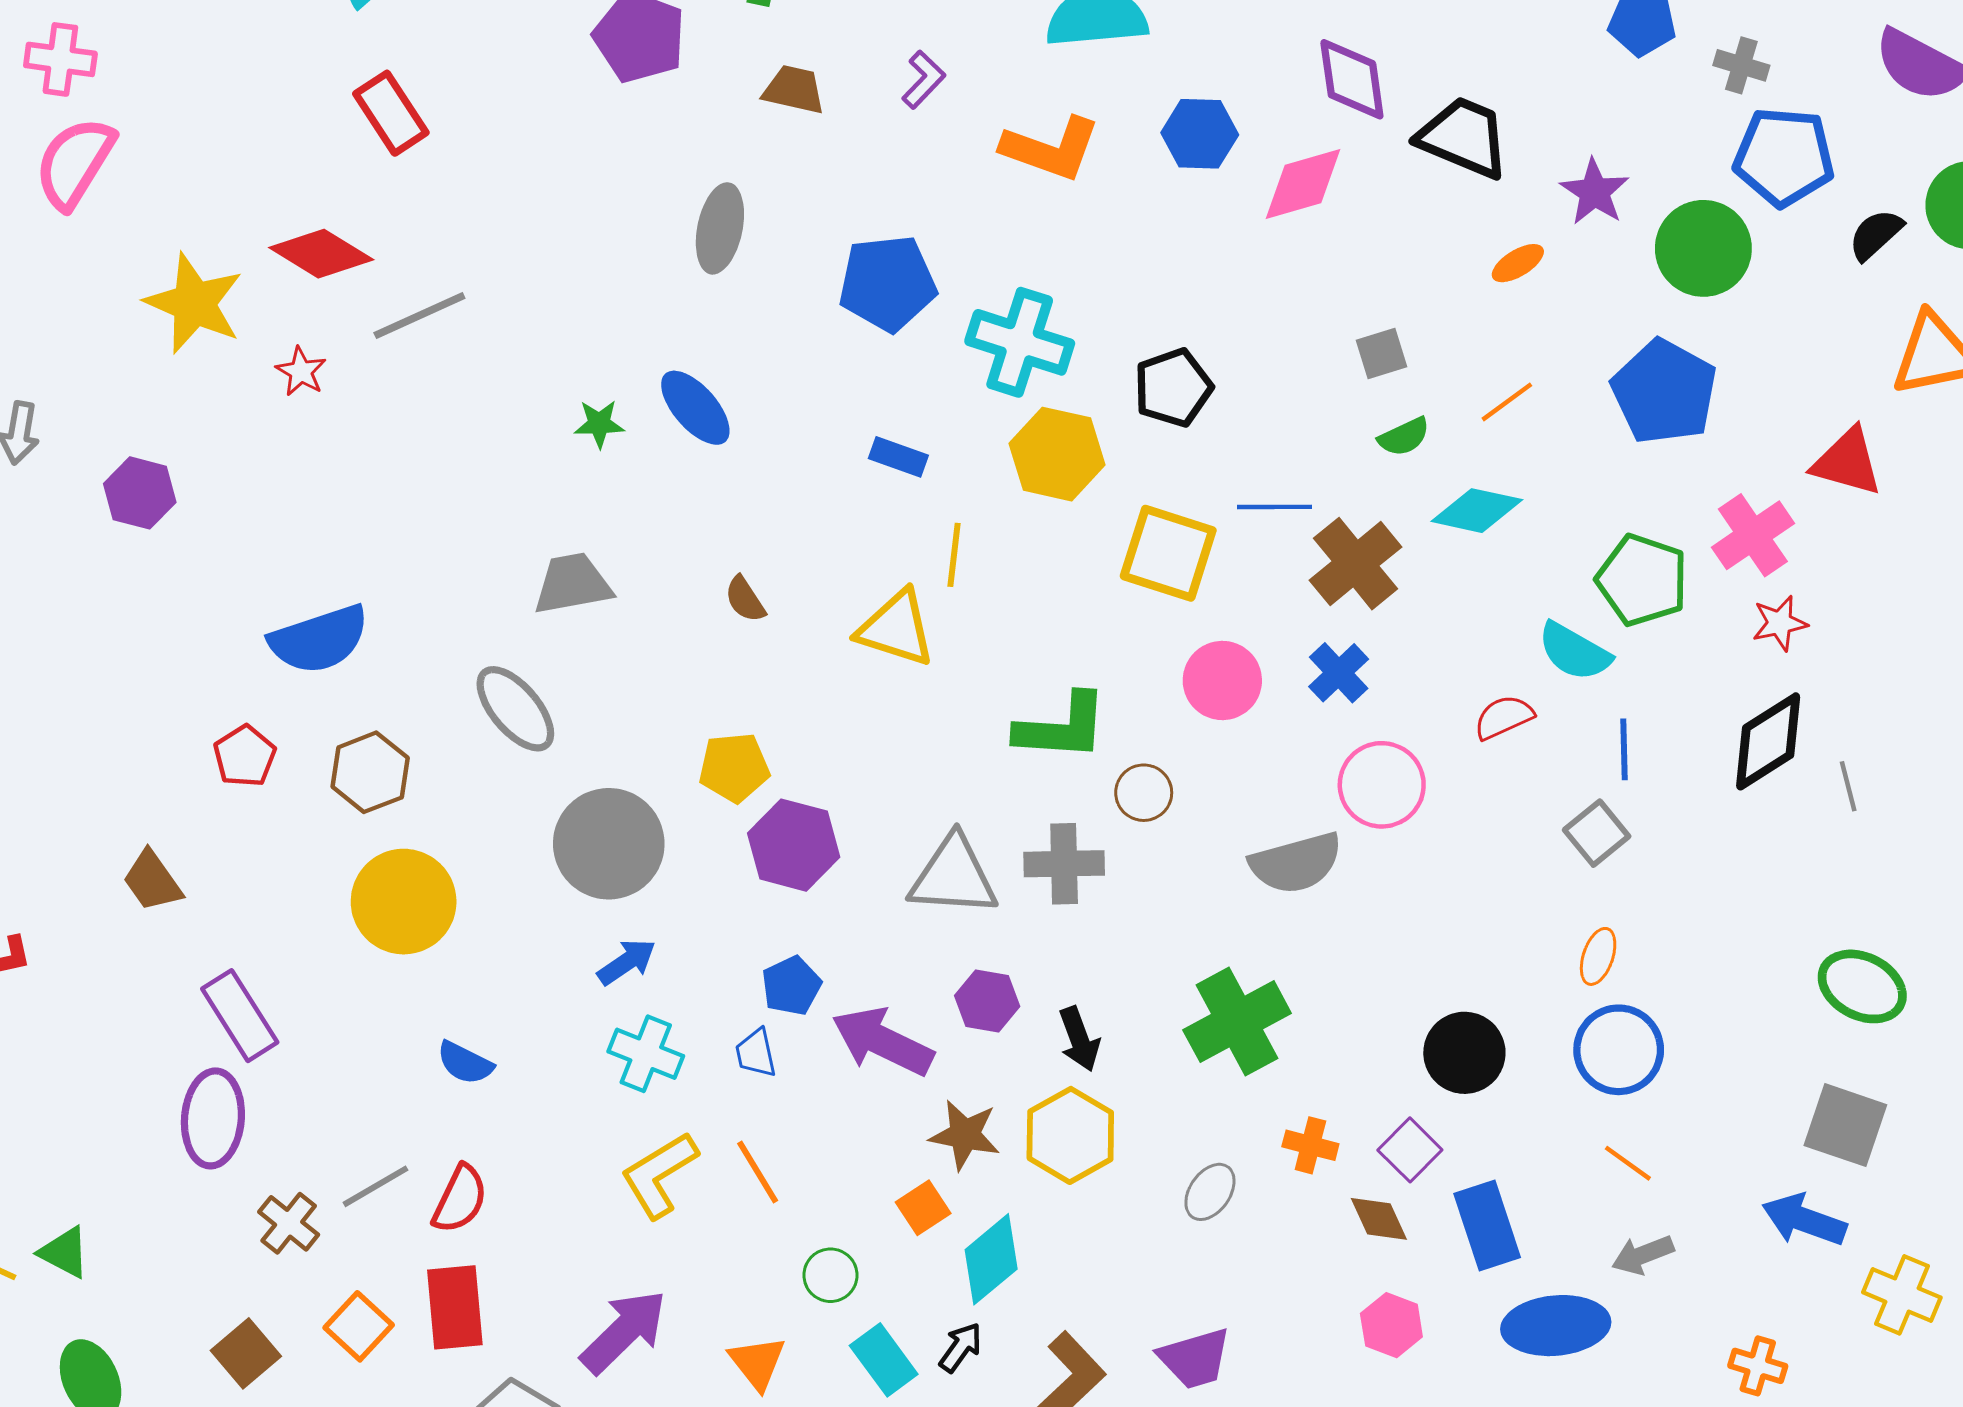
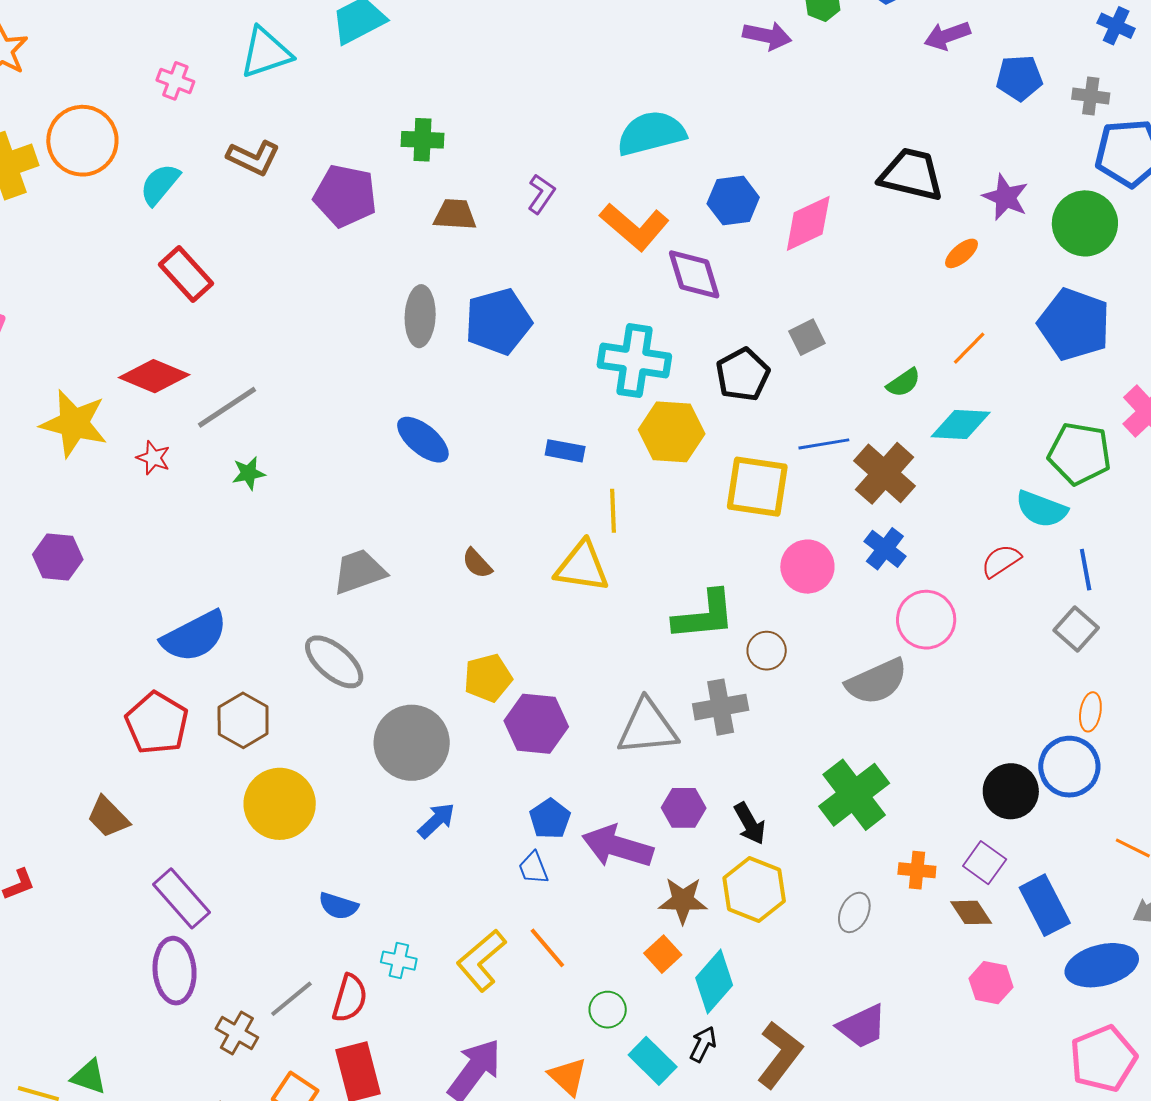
purple diamond: (1352, 79) -> (694, 274), moved
orange L-shape: (1051, 149) -> (634, 227), turned 30
blue pentagon: (888, 283) -> (498, 321), moved
gray square: (1382, 354) -> (807, 337), moved
green star: (599, 424) -> (249, 473), moved
red pentagon: (245, 756) -> (157, 723), size x1.5
blue circle: (1619, 1050) -> (1069, 767), moved
cyan cross: (646, 1054) -> (399, 961), moved, size x0.7

